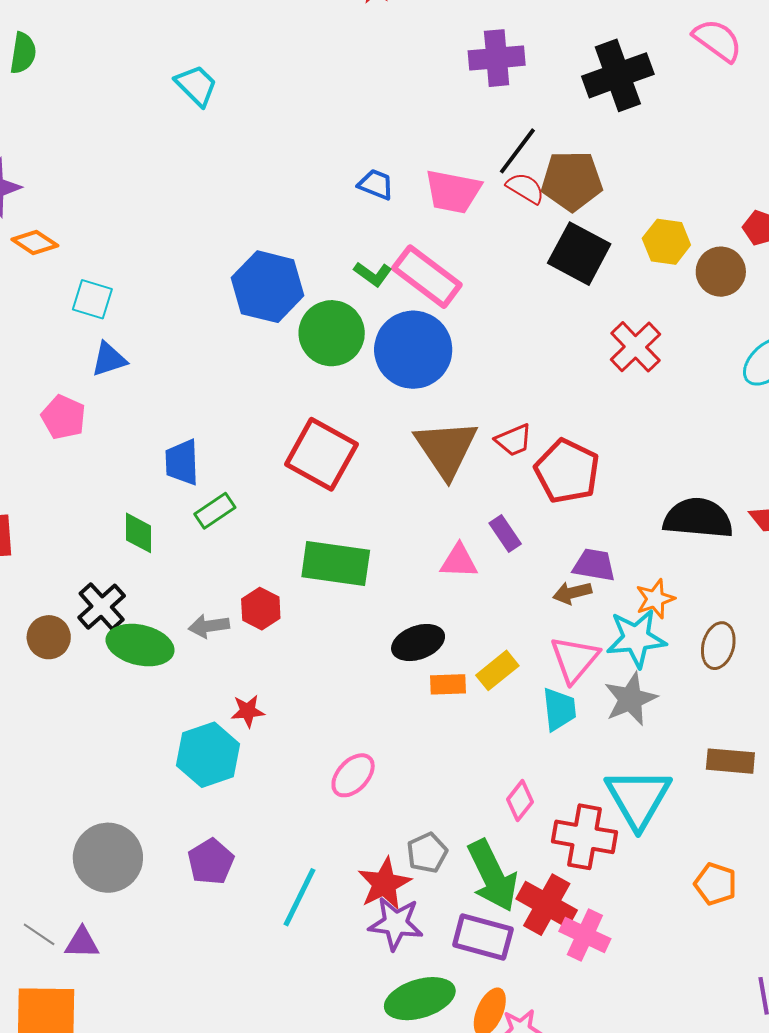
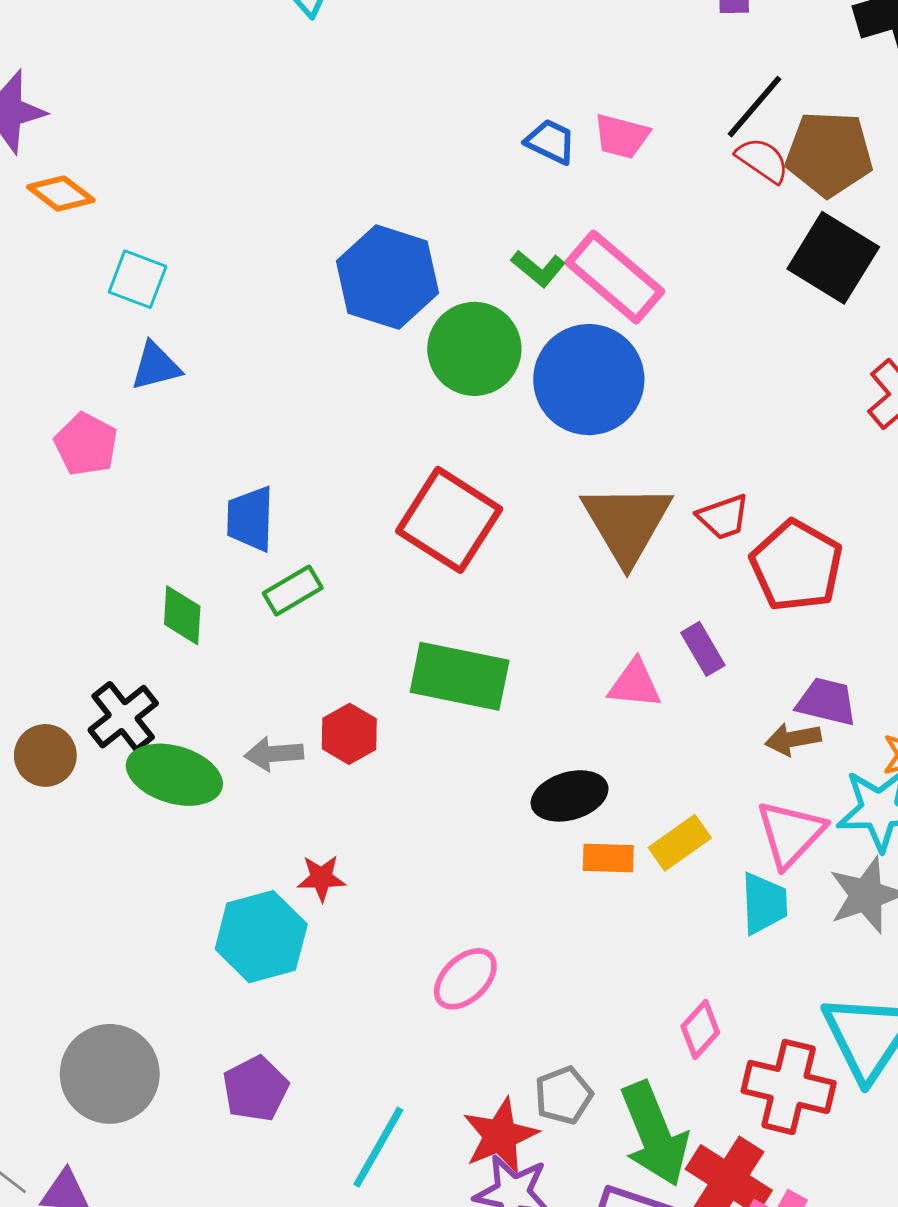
pink trapezoid: (453, 192) -> (622, 136), moved, size x0.7

